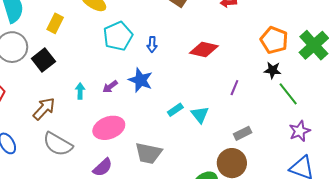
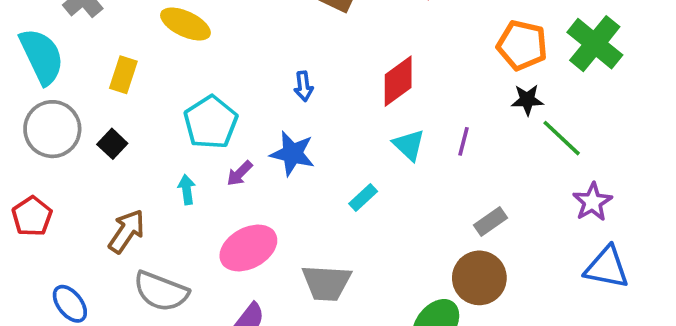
cyan pentagon: (118, 36) -> (211, 122), moved
red diamond: (204, 49) -> (398, 81), turned -40
black square: (43, 60) -> (112, 144), size x0.7
cyan triangle: (200, 115) -> (409, 145), moved

